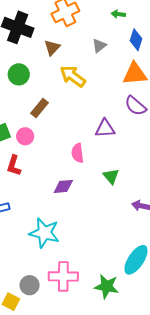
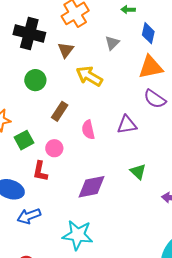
pink circle: (25, 136) -> (54, 148), moved
pink semicircle: (78, 153) -> (88, 130), moved
purple diamond: (63, 186) -> (92, 187), size x1.4

